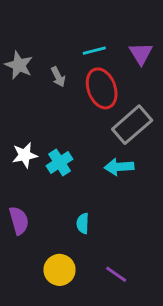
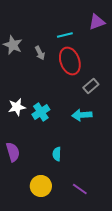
purple triangle: (141, 54) -> (97, 22), moved, turned 42
gray rectangle: (132, 125) -> (91, 86), size x0.6

